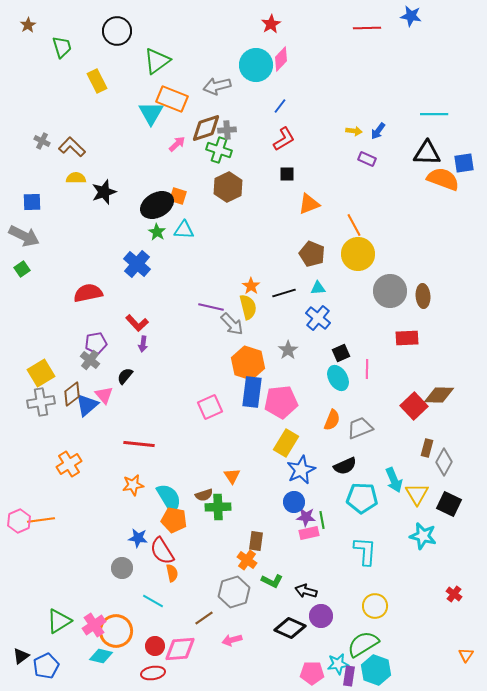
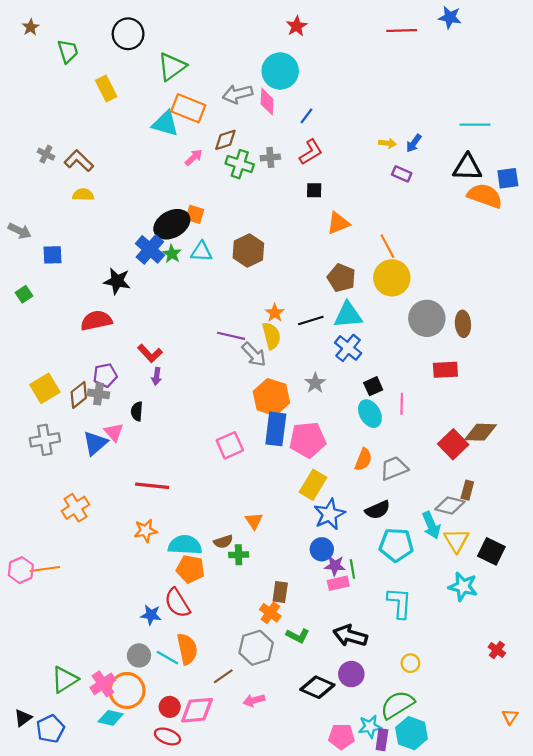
pink diamond: (281, 59) -> (267, 102), moved, turned -40
cyan triangle: (151, 113) -> (165, 124), turned -44
brown diamond: (206, 128) -> (225, 140), size x0.7
gray cross: (227, 130) -> (270, 157), moved
brown hexagon: (228, 187) -> (248, 250), moved
black star: (104, 192) -> (117, 281), moved, turned 30
blue square: (32, 202) -> (53, 255), moved
gray arrow: (24, 236) -> (20, 231), moved, size x0.7
blue cross: (137, 264) -> (150, 249), moved
cyan triangle: (318, 288) -> (348, 315), size x1.8
gray cross: (90, 360) -> (98, 394), turned -30
yellow square: (41, 373) -> (45, 388), moved
black semicircle: (125, 376) -> (137, 411), turned -36
brown diamond: (72, 394) -> (79, 395), moved
gray diamond: (444, 462) -> (450, 506), moved, turned 76
cyan semicircle: (169, 498) -> (185, 545), turned -56
green cross: (218, 507) -> (239, 555), size x0.7
blue star: (138, 538) -> (151, 615), moved
gray circle: (122, 568) -> (139, 655), moved
orange semicircle: (172, 573) -> (187, 649), moved, size x1.6
black arrow: (306, 591) -> (350, 636), moved, size x1.4
yellow circle: (375, 606) -> (410, 663), size x0.7
red ellipse: (153, 673) -> (167, 736), turned 30

